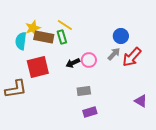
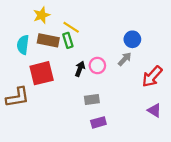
yellow star: (33, 28) -> (42, 15), moved
red arrow: (132, 57) -> (152, 76), moved
black arrow: (73, 63) -> (80, 69), turned 136

